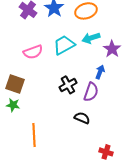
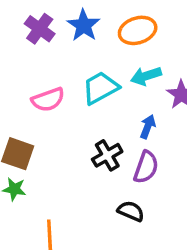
blue arrow: (100, 72) -> (148, 127), moved

